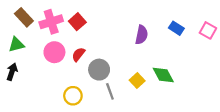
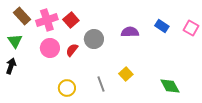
purple semicircle: (142, 35) -> (130, 32), turned -102
green triangle: (16, 45) -> (15, 41), turned -49
gray circle: (99, 70) -> (94, 39), moved
green diamond: (163, 75) -> (170, 86), moved

